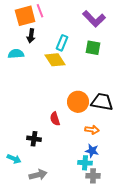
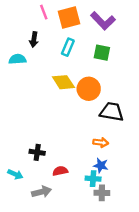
orange square: (25, 16) -> (69, 18), moved
yellow diamond: (55, 60) -> (63, 82), moved
orange circle: (78, 102) -> (89, 89), moved
red semicircle: (55, 119) -> (60, 171), moved, turned 96

